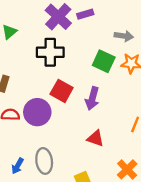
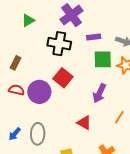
purple rectangle: (85, 14) -> (94, 37), moved
green square: (104, 61) -> (103, 59), turned -36
purple arrow: (92, 98) -> (99, 93), moved

